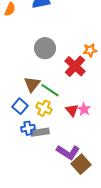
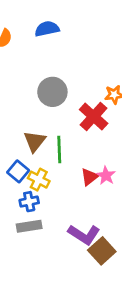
green line: (50, 90) -> (59, 149), turned 54
yellow cross: (44, 108) -> (39, 180), moved
red triangle: (72, 110) -> (89, 177), turned 32
gray rectangle: (40, 132) -> (29, 226), moved

